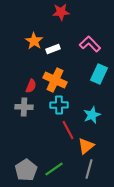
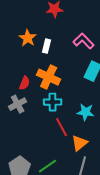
white rectangle: (53, 49) -> (47, 46), turned -56
gray cross: (24, 107) -> (18, 104), turned -30
cyan star: (92, 115) -> (86, 112), turned 30

